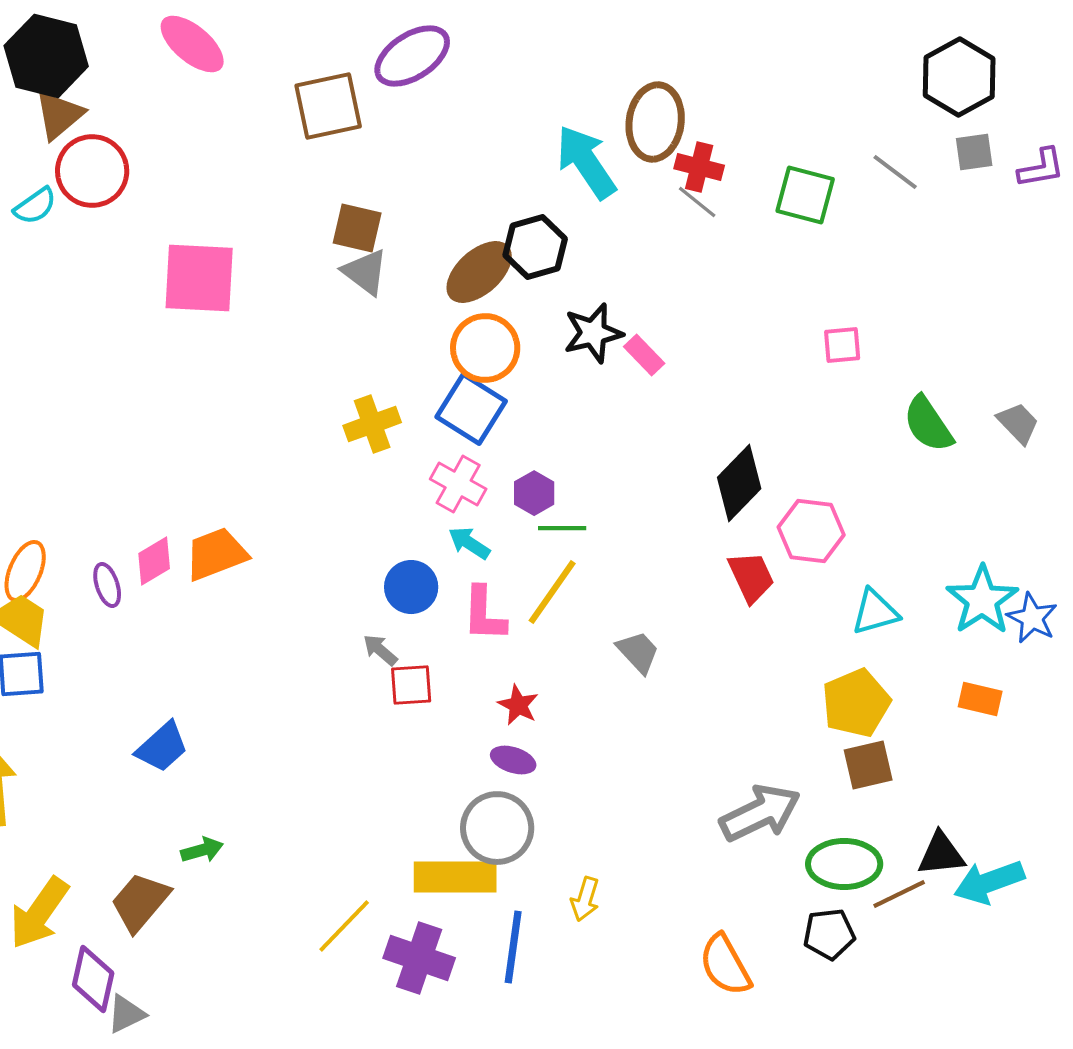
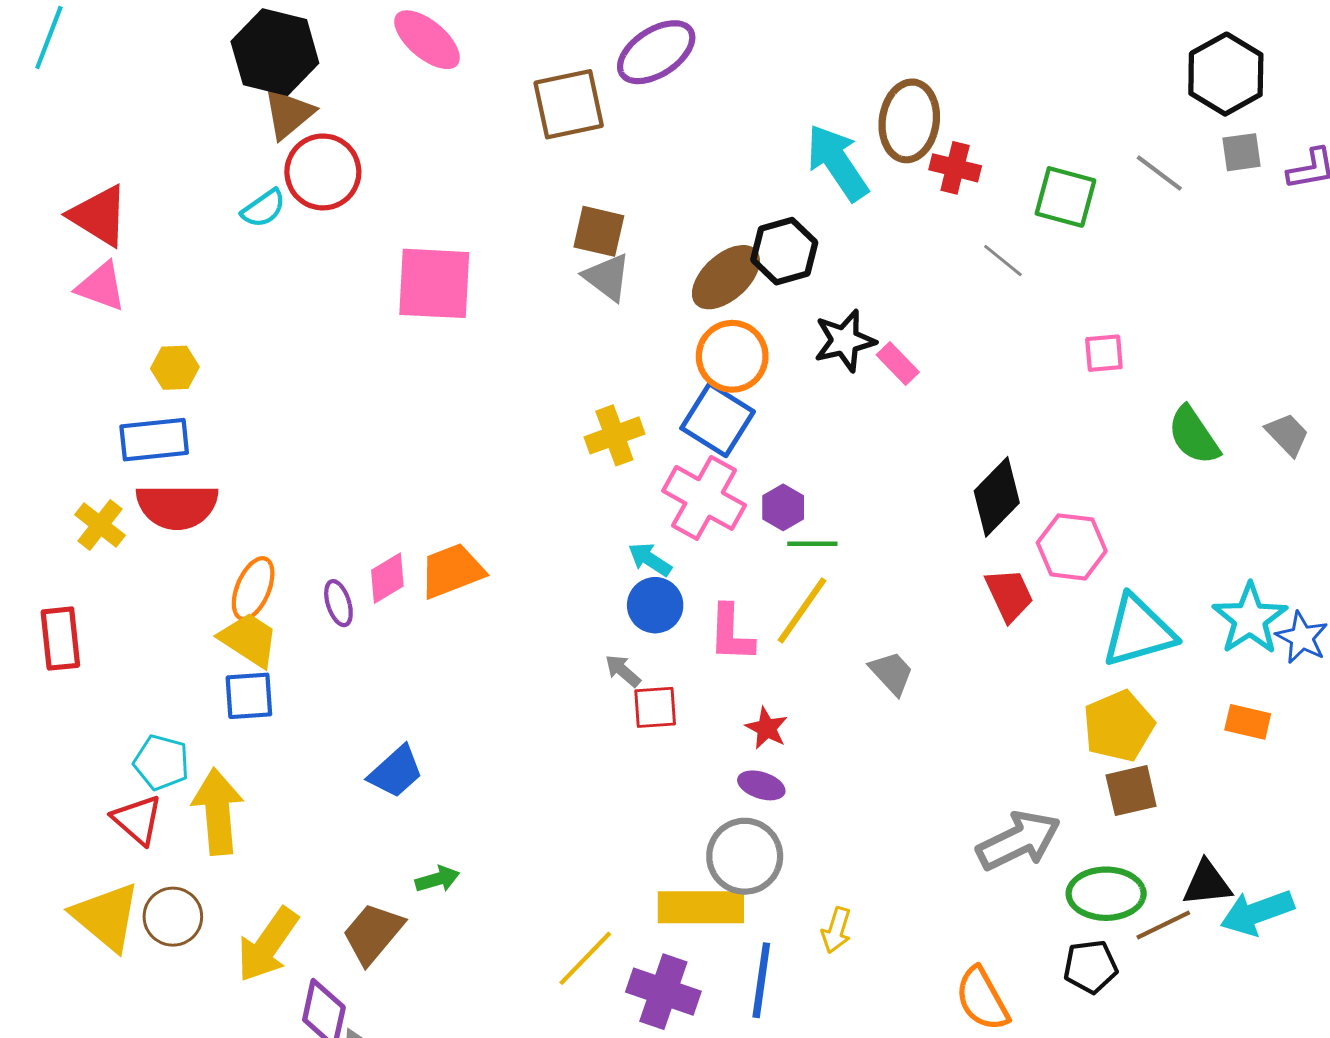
gray line: (697, 202) -> (1003, 260), moved
pink cross: (458, 484) -> (704, 498), size x1.4
cyan arrow: (469, 543) -> (650, 559), moved
cyan triangle: (875, 612) -> (1138, 631), size x1.5

